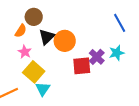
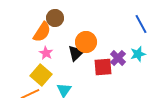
orange semicircle: (21, 31) -> (42, 32), size x1.5
black triangle: (47, 37) -> (76, 53), moved
yellow square: (34, 72) -> (41, 75), moved

